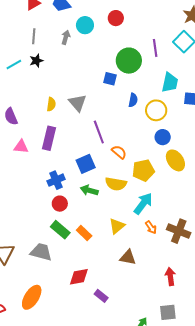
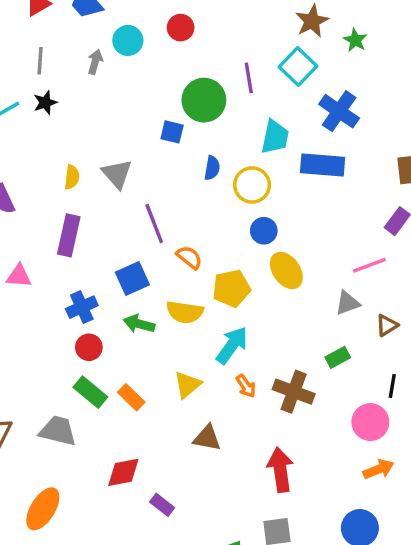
pink triangle: (21, 147) -> (19, 276), moved
red arrow: (170, 276) -> (280, 470), size x1.4

